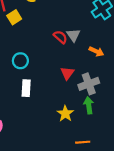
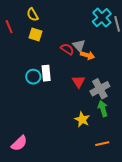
yellow square: (14, 17) -> (35, 34), moved, turned -32
orange arrow: (96, 51) -> (87, 55), moved
white rectangle: (26, 88) -> (46, 73), moved

